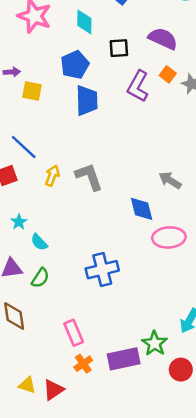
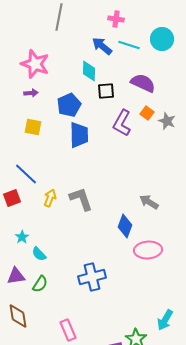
cyan diamond: (84, 22) -> (89, 71), moved
purple arrow: (12, 72) -> (31, 93), moved
blue diamond: (142, 209) -> (125, 226), turned 35

